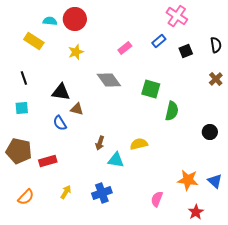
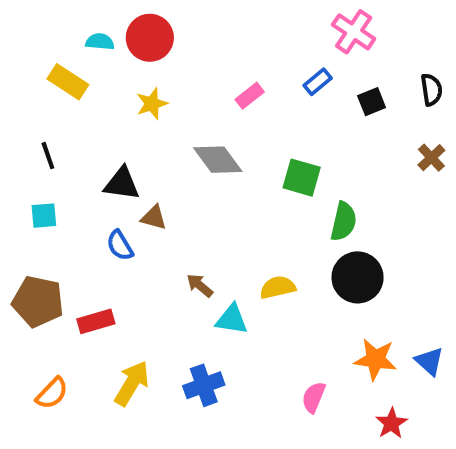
black circle: (210, 132) -> (358, 277), moved, size x1.6
brown arrow: (100, 143) -> (200, 285), turned 112
yellow arrow: (66, 192) -> (132, 383), size x1.6

